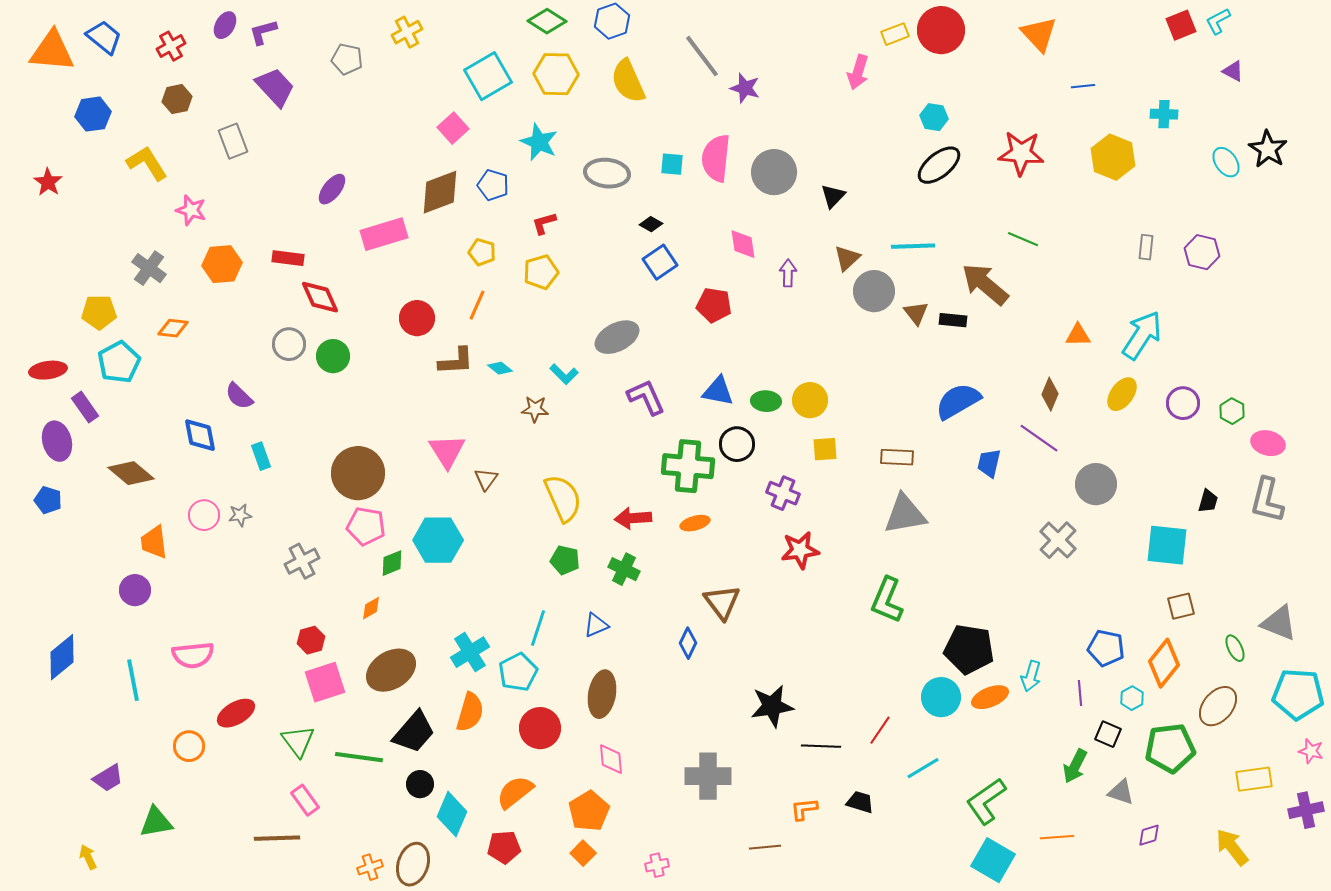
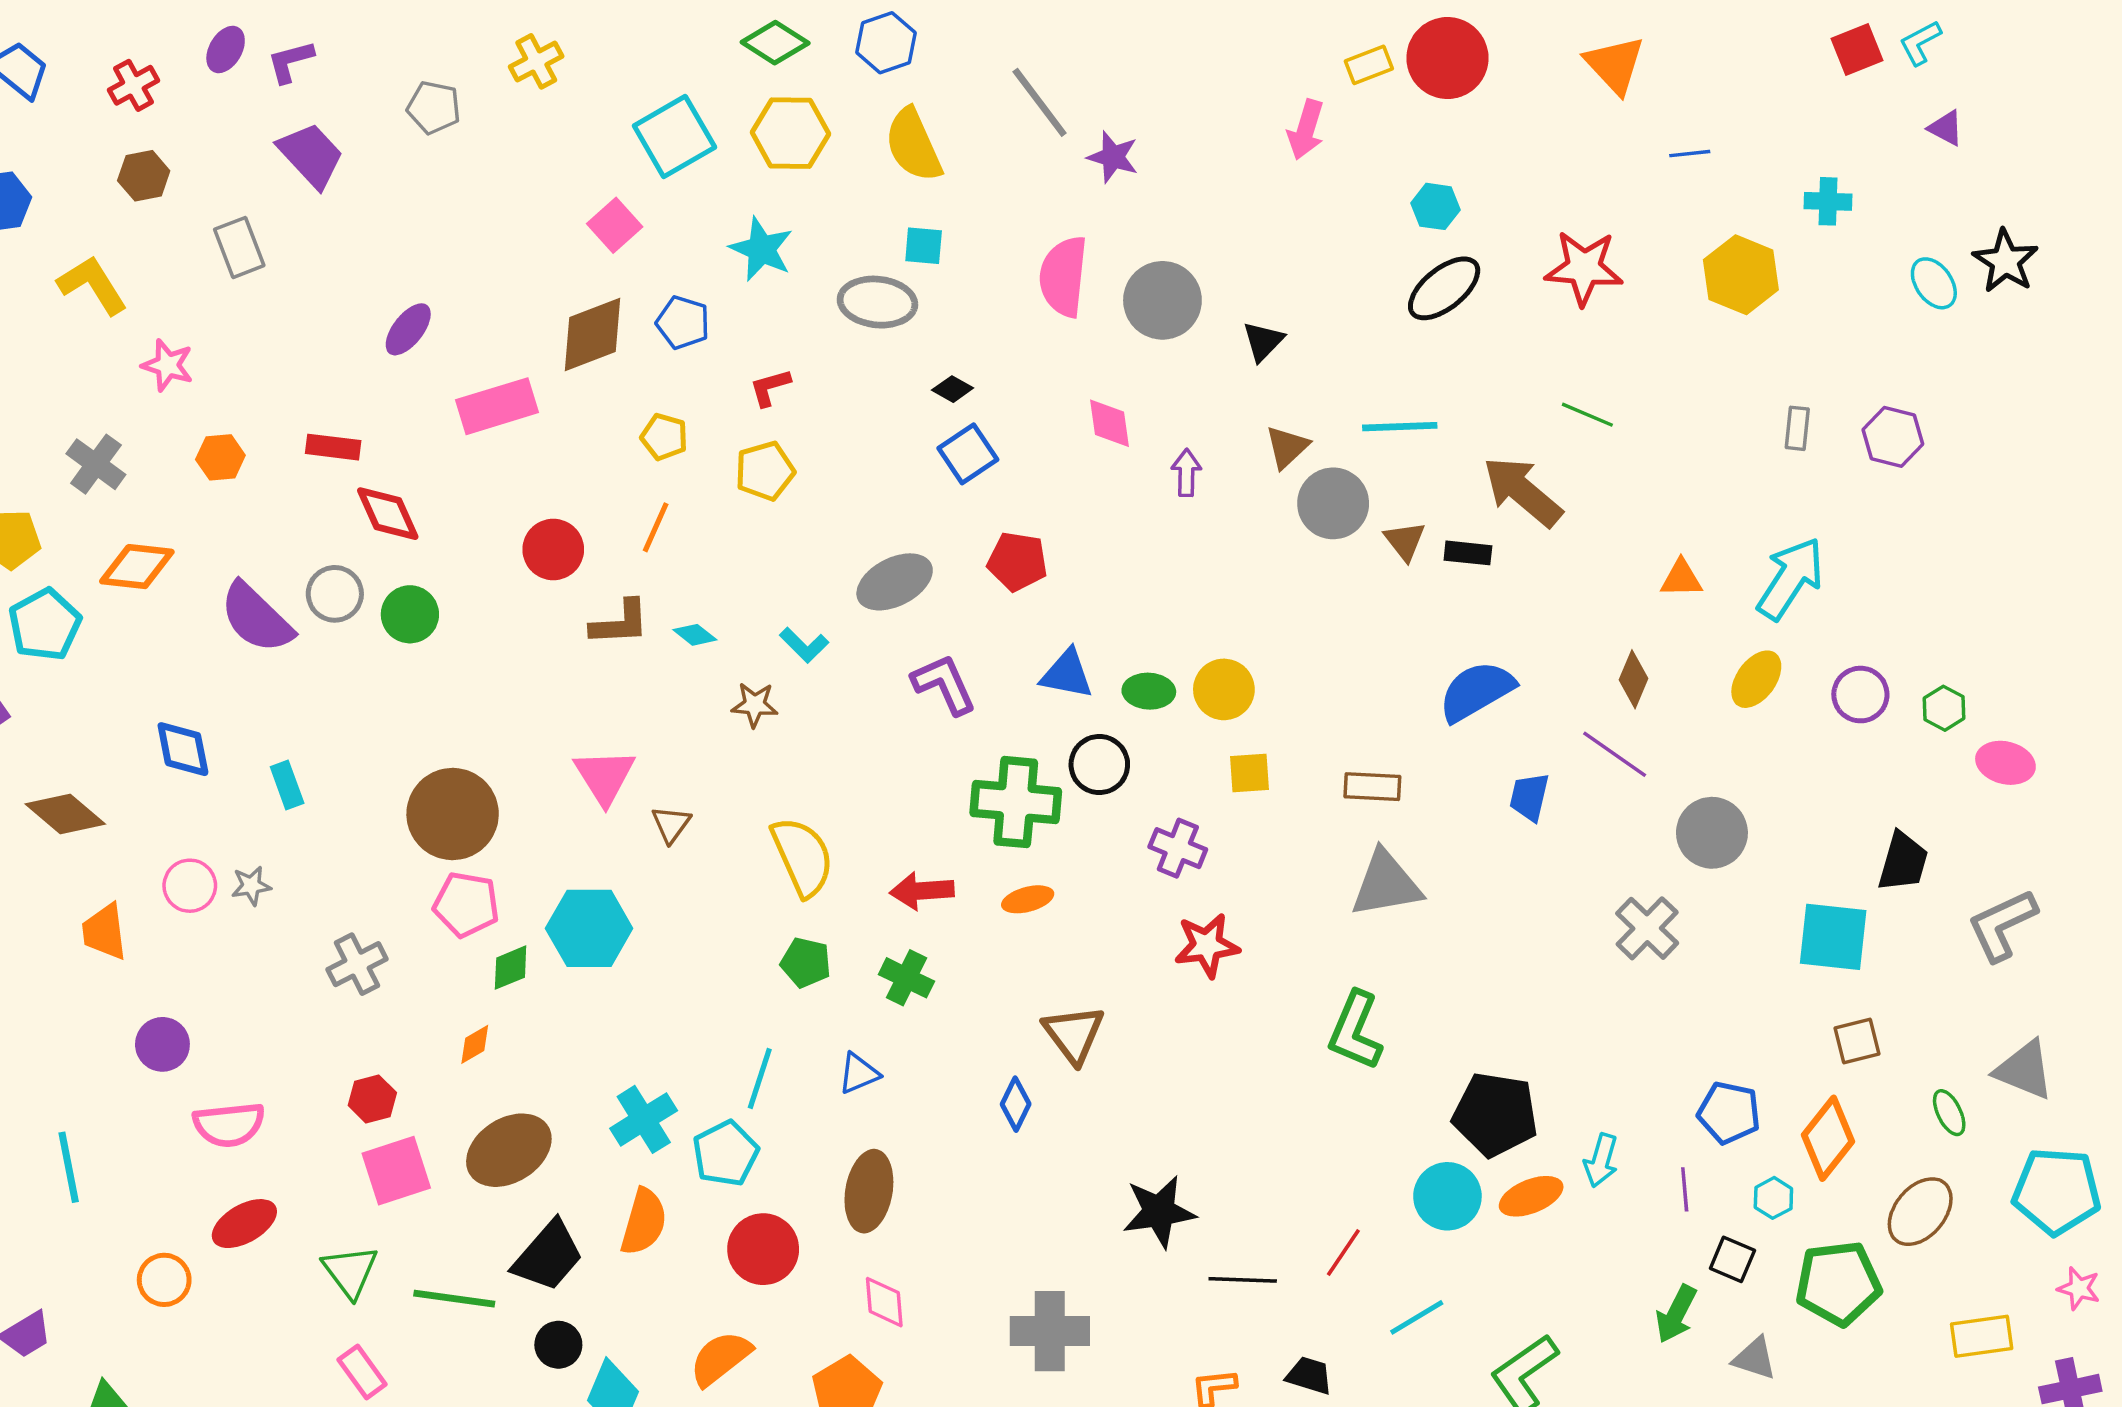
cyan square: (672, 164) -> (924, 246), moved
orange hexagon: (222, 264) -> (220, 457), size x0.7
red pentagon: (714, 305) -> (1017, 561), moved
orange diamond: (173, 328) -> (137, 567), size x1.4
purple semicircle: (239, 396) -> (256, 618), moved, size x1.6
gray L-shape: (1267, 500) -> (2002, 925), moved, turned 51
black trapezoid: (1208, 501) -> (1903, 862), size x1.5
purple circle: (135, 590) -> (162, 1044), moved
pink semicircle: (193, 655) -> (229, 1125), moved

